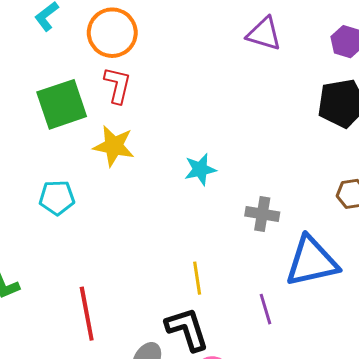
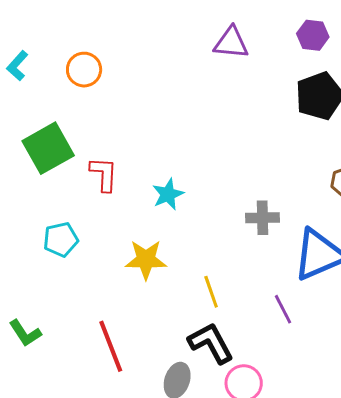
orange circle: (112, 33) -> (84, 70), size x0.7
red L-shape: (117, 85) -> (104, 174), moved
yellow star: (114, 146) -> (146, 260), moved
cyan star: (200, 169) -> (168, 194), moved

